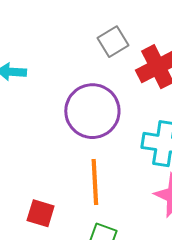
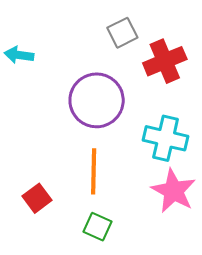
red square: (41, 213) -> (37, 198), turned 32

